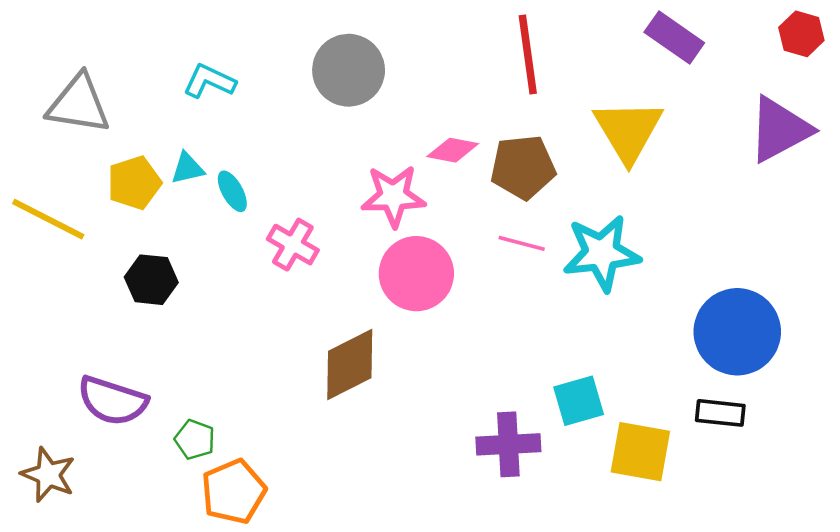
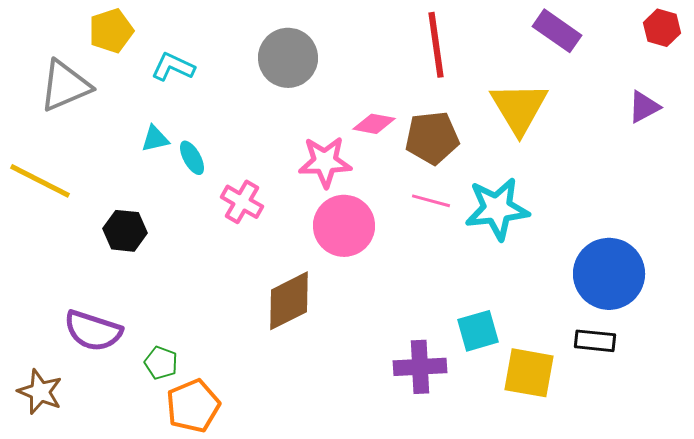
gray triangle: (79, 104) -> (65, 86), turned -32
purple triangle: (780, 130) -> (644, 107), size x0.6
yellow pentagon: (134, 183) -> (111, 31), moved

